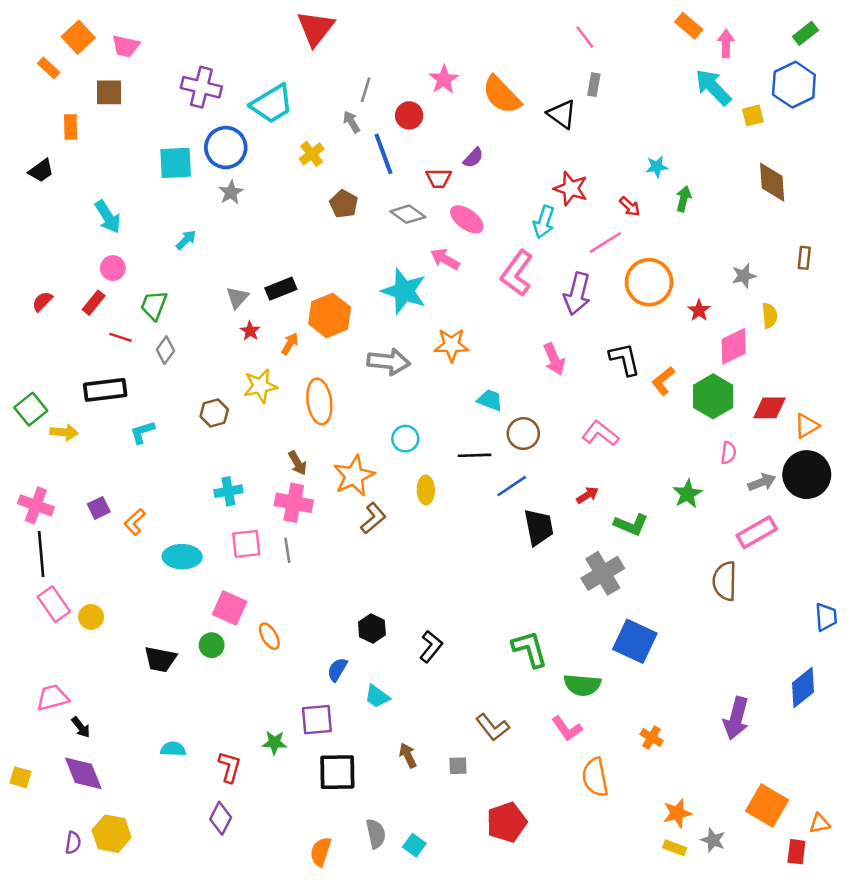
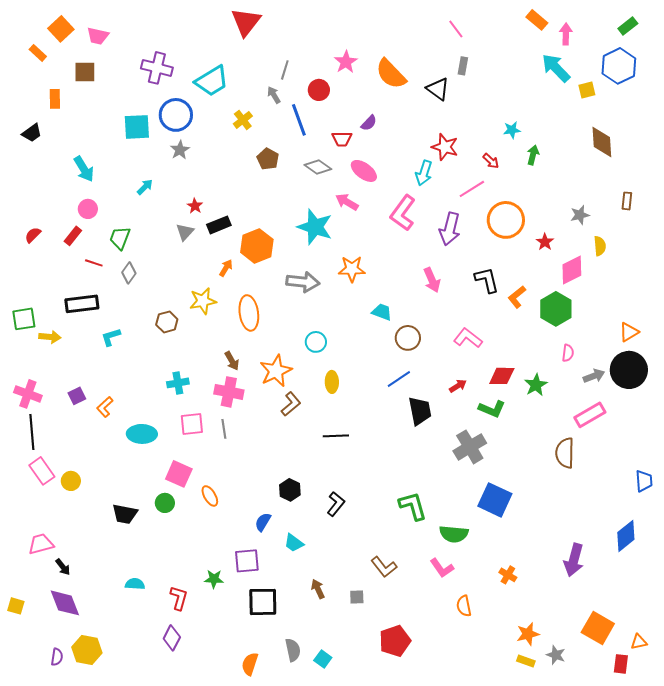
red star: (250, 331) -> (195, 206), moved
red diamond: (770, 408) -> (502, 376), moved
green square: (31, 409) -> (24, 319), turned 30
black line: (475, 455) -> (336, 436), moved
orange semicircle: (595, 777) -> (464, 606), size x0.7

